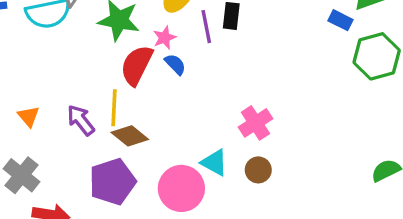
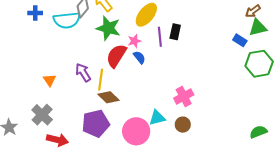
purple arrow: (81, 120) -> (83, 72), moved
cyan triangle: (214, 162) -> (157, 118), turned -48

